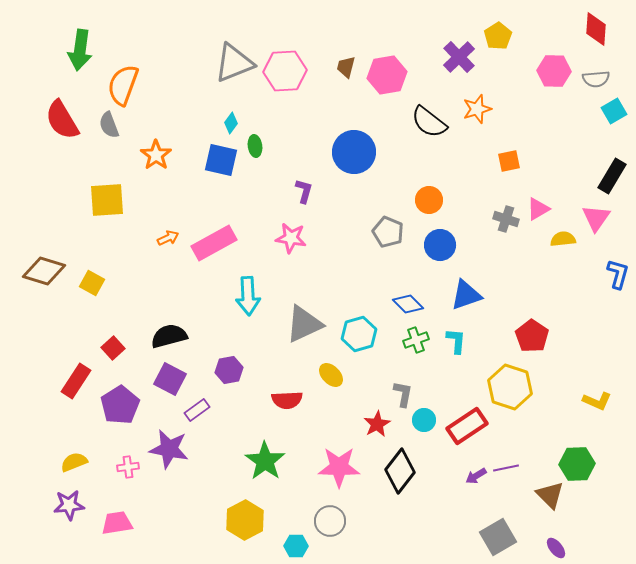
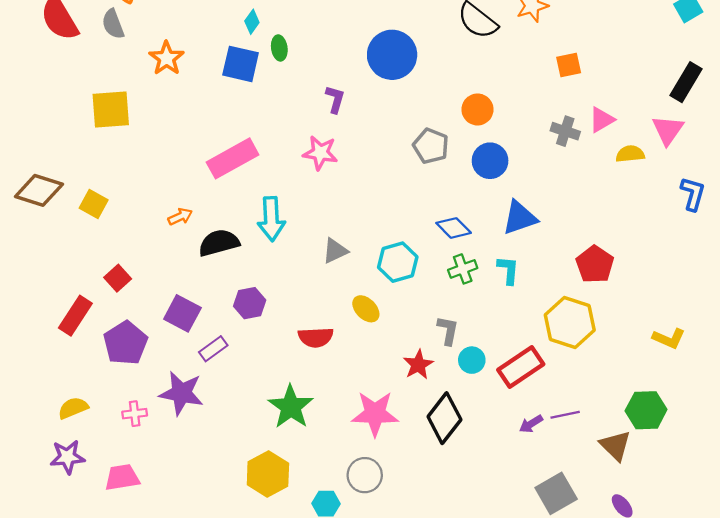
orange arrow: (168, 238) -> (180, 217), moved
gray triangle: (304, 324) -> (335, 251), size x0.6
black semicircle: (169, 336) -> (219, 243), moved

